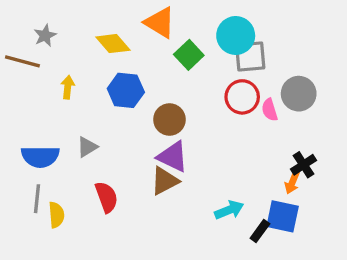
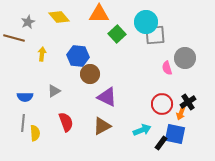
orange triangle: (160, 23) -> (99, 14), turned -30
yellow diamond: (113, 44) -> (59, 17), moved
red circle: (242, 97) -> (162, 104), moved
brown circle: (169, 120) -> (90, 74), moved
blue semicircle: (40, 157) -> (25, 97), size x0.7
brown triangle: (165, 181) -> (102, 126), moved

